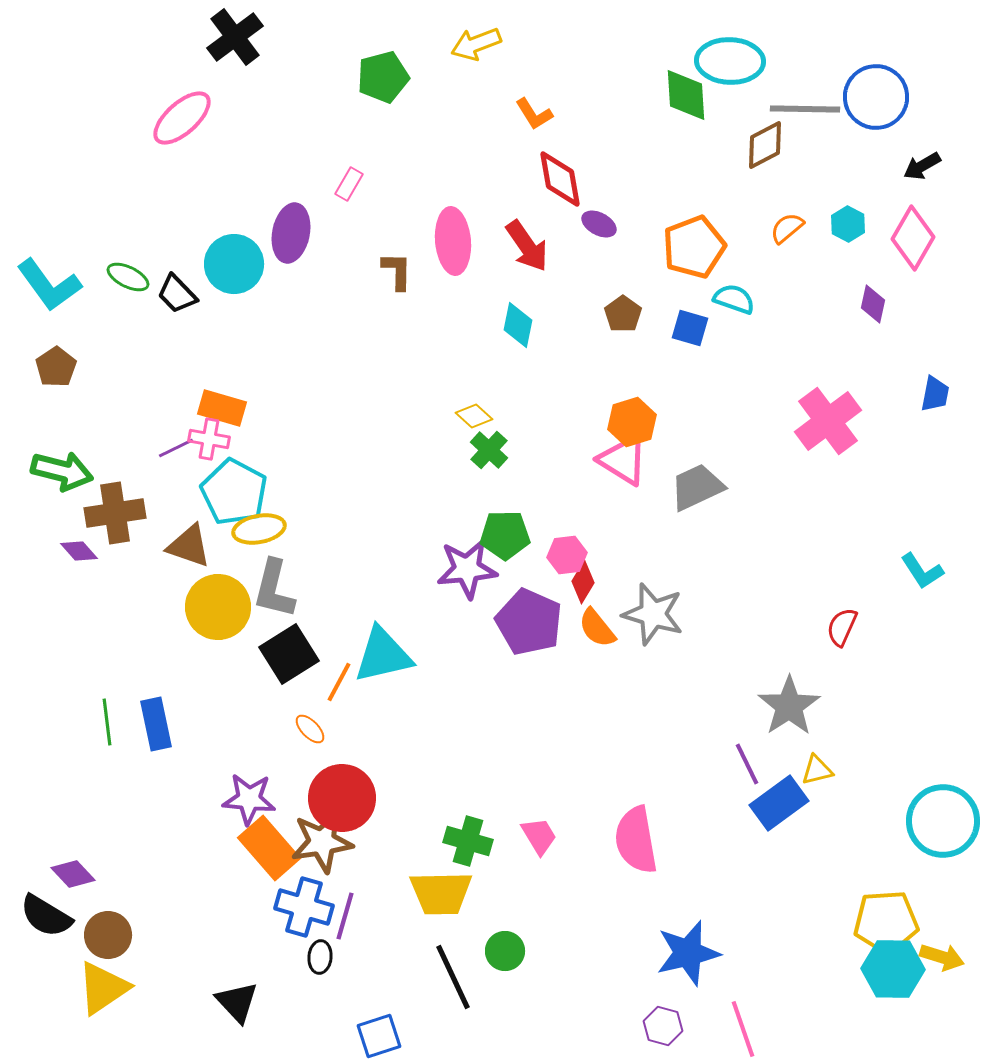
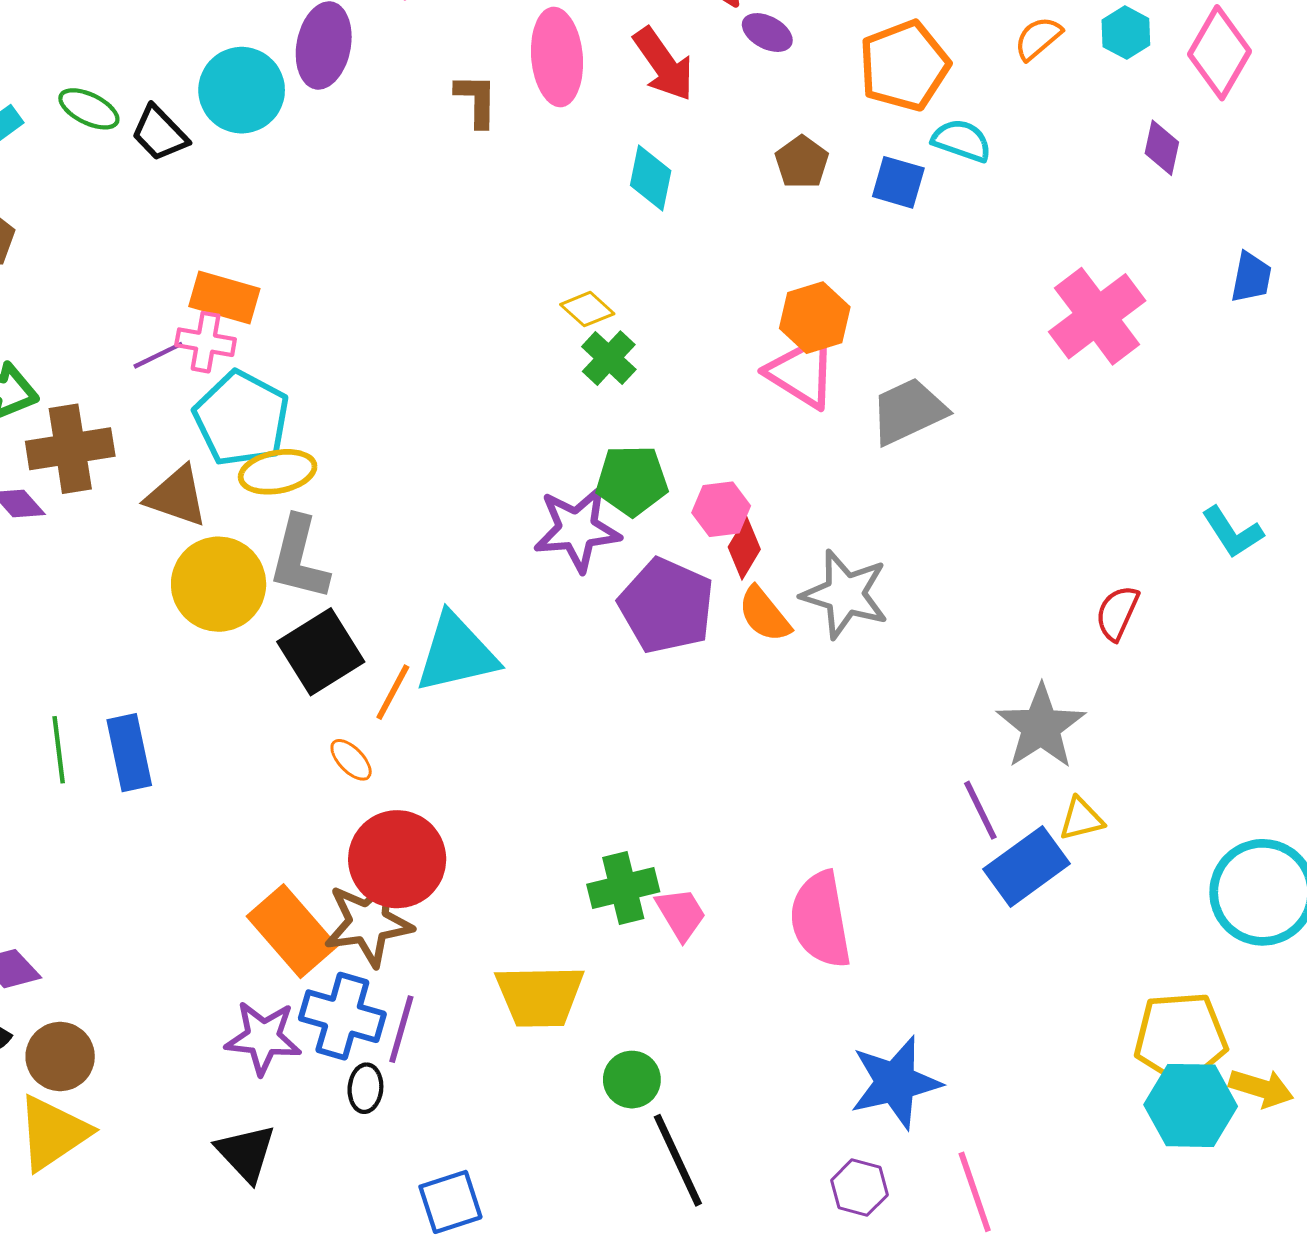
purple star: (249, 799) -> (263, 1038), moved
green cross: (468, 841) -> (623, 888), moved, turned -30
black line: (453, 977) -> (678, 1160), moved

